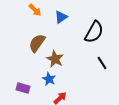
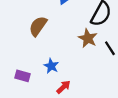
brown star: (55, 59) -> (88, 38), moved

